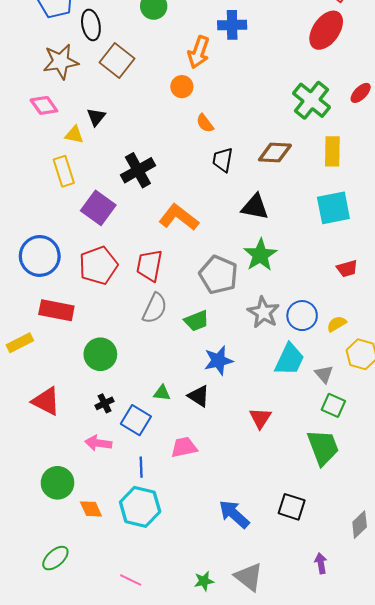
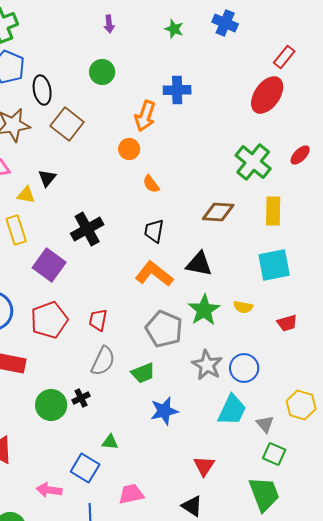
black trapezoid: (223, 160) -> (154, 231), moved
orange L-shape: (179, 217) -> (154, 274), moved
red trapezoid: (149, 265) -> (98, 320), size x0.7
yellow semicircle: (337, 324) -> (243, 307), moved, turned -138
black triangle: (199, 396) -> (192, 506), moved
black cross: (105, 403) -> (81, 398), moved

